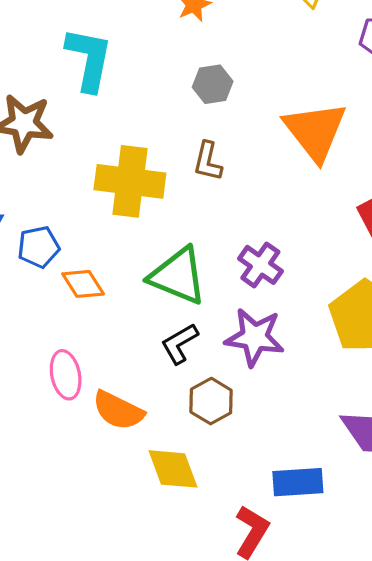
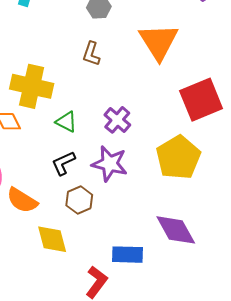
yellow cross: (130, 181) -> (32, 86), moved
green triangle: (178, 276) -> (66, 122), size x0.6

